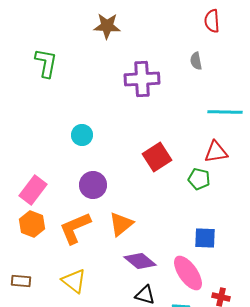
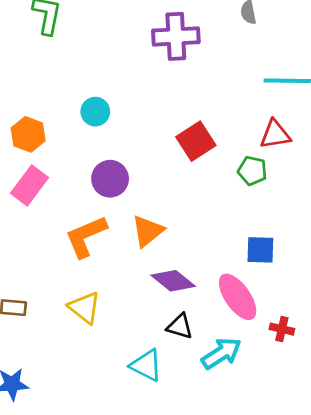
orange hexagon: (32, 224) -> (28, 134), moved

